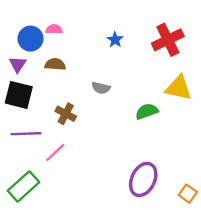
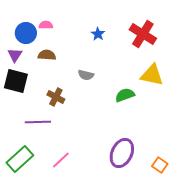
red cross: (168, 40) -> (143, 34), turned -32
purple line: (26, 134) -> (38, 122), moved
pink line: (55, 152) -> (61, 160), moved

